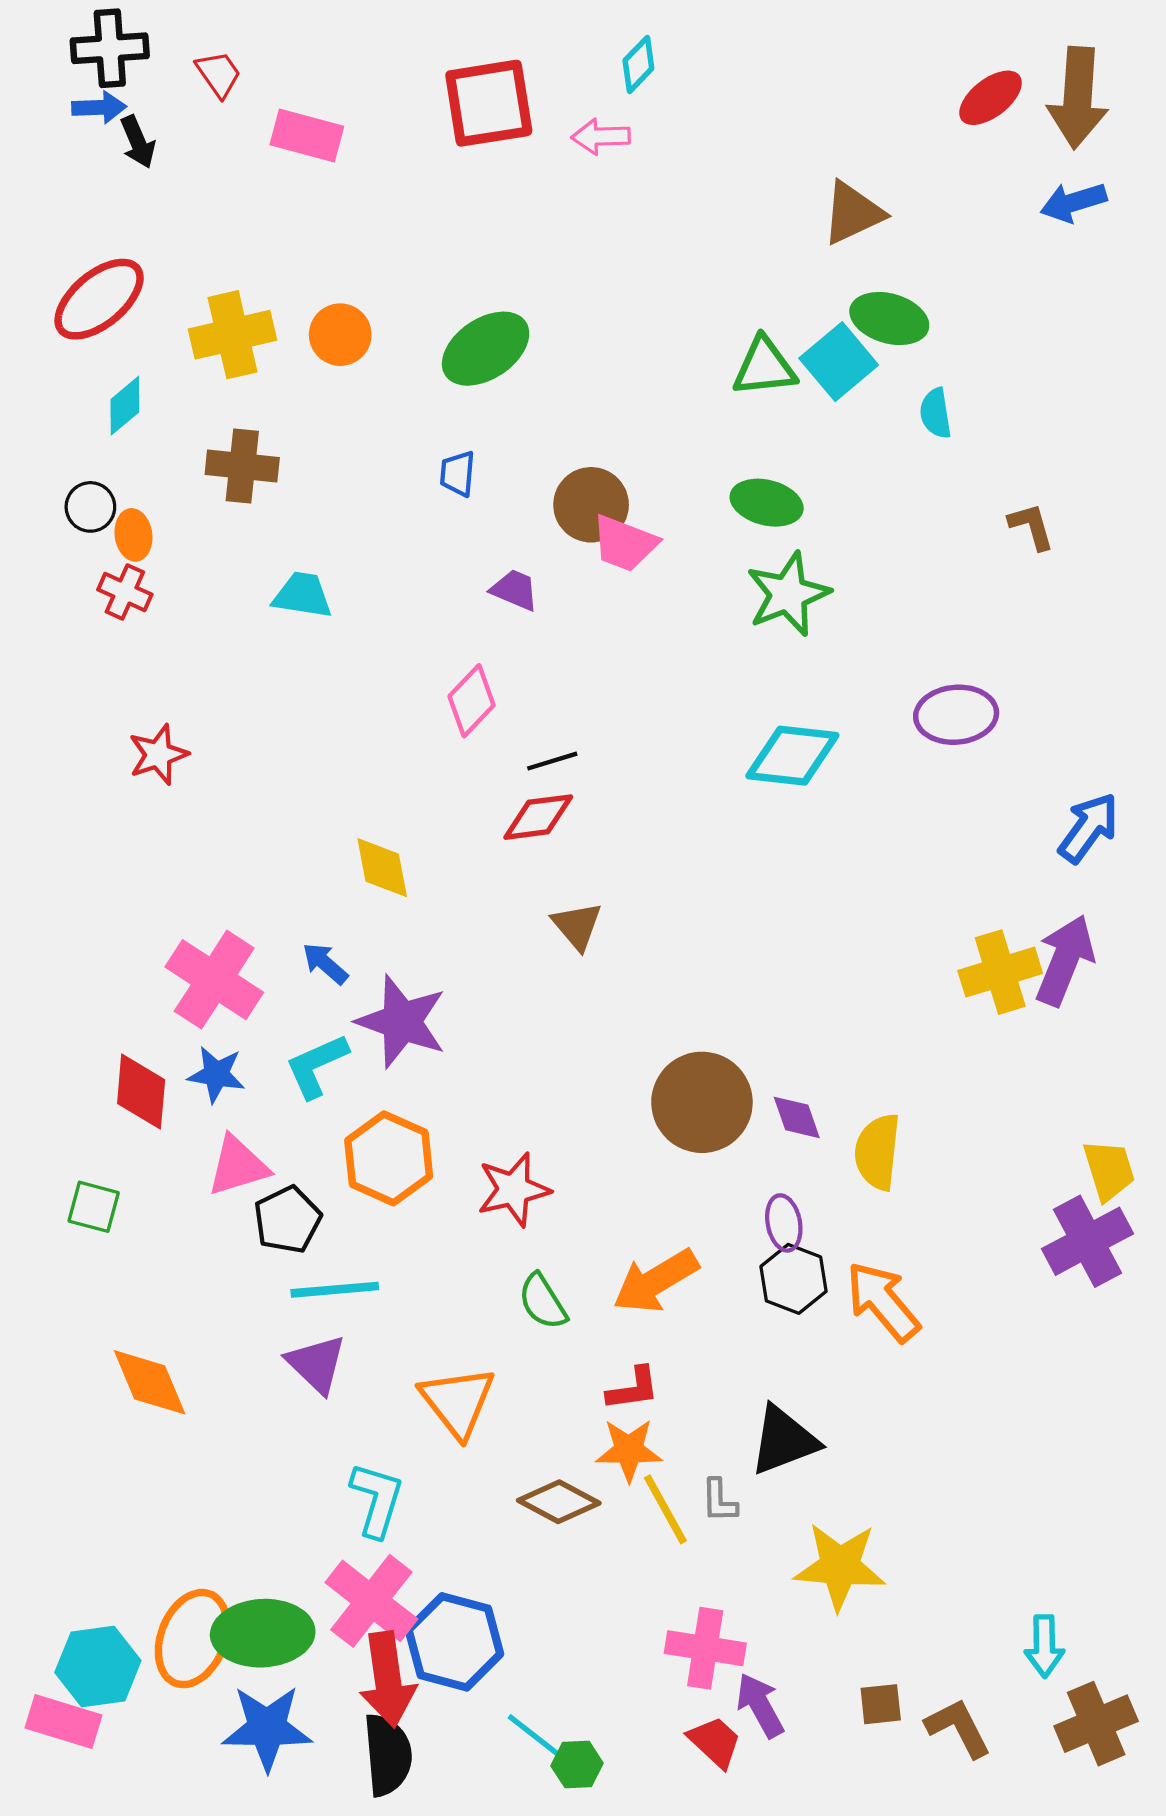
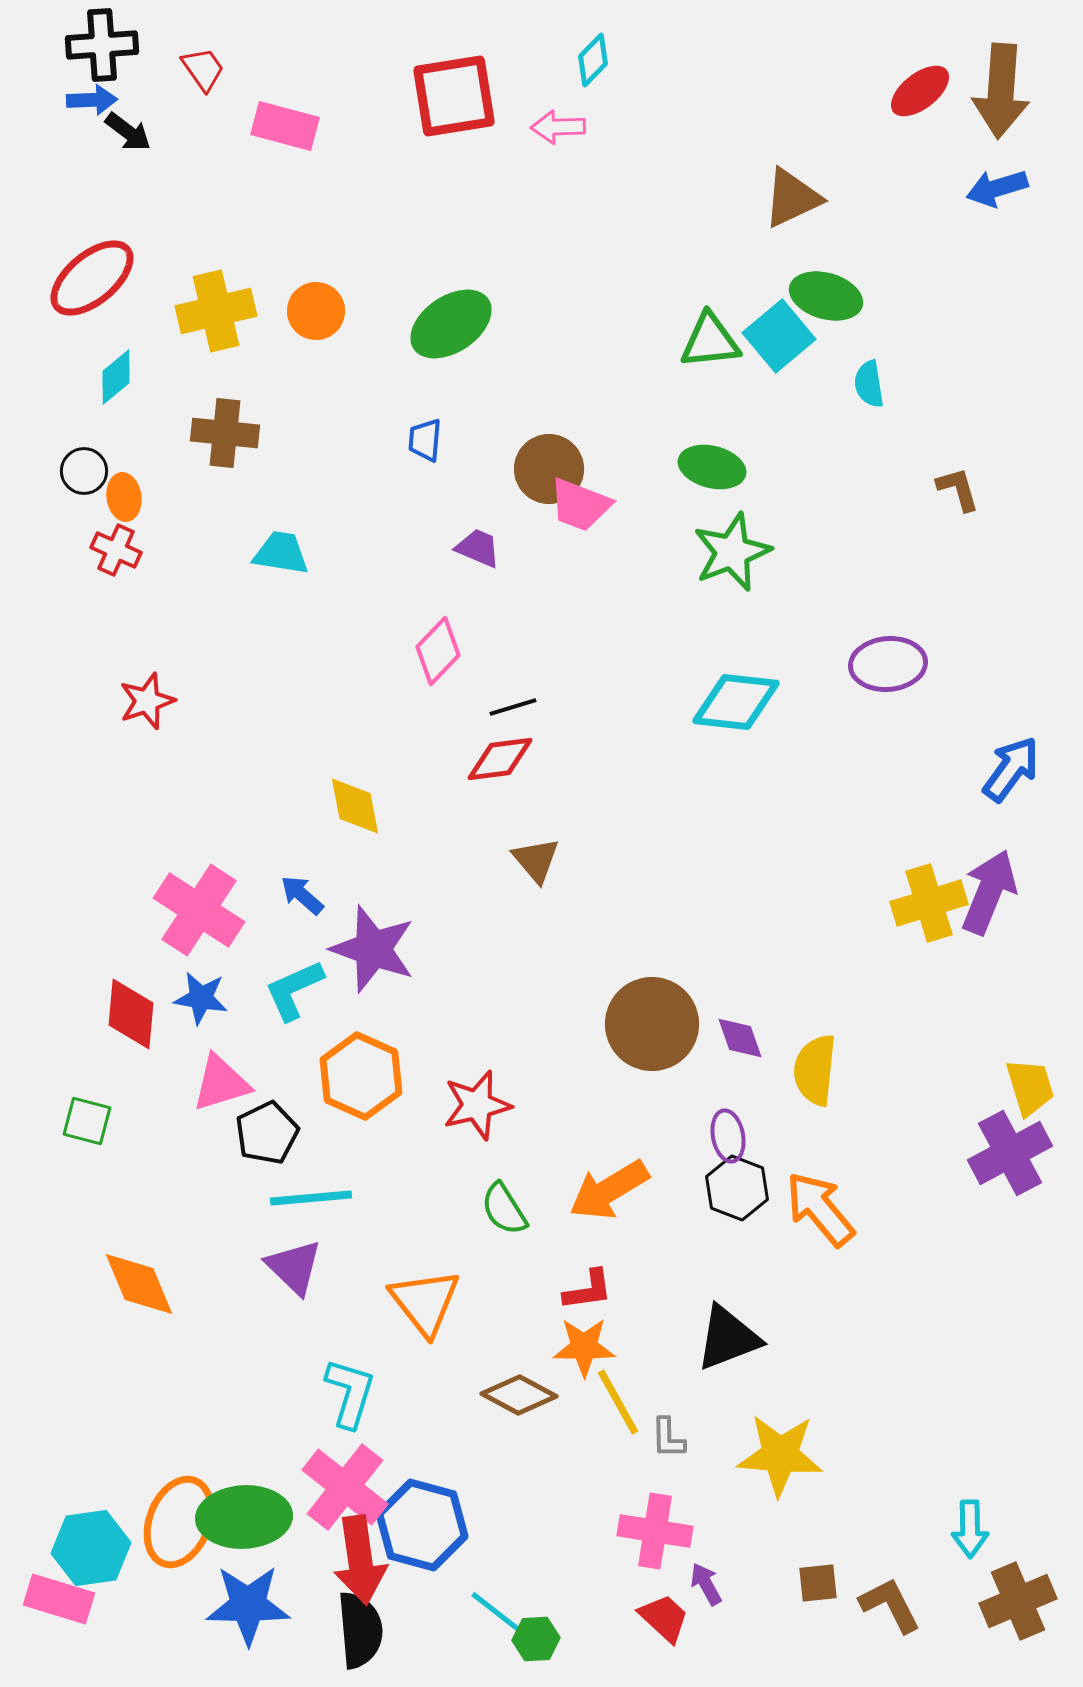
black arrow: (138, 142) -> (128, 132), turned -30
gray L-shape: (719, 1501) -> (668, 1438), moved
purple arrow: (760, 1705) -> (706, 1584), size x0.7

